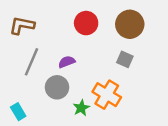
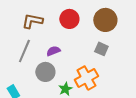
brown L-shape: (22, 25) -> (32, 21), moved
orange cross: (107, 95) -> (86, 78), turned 30

